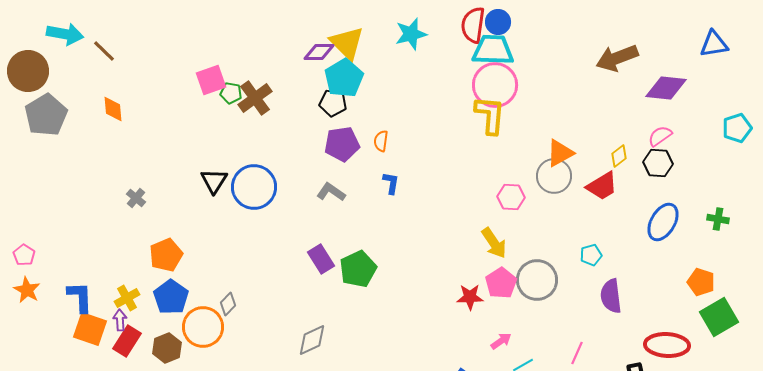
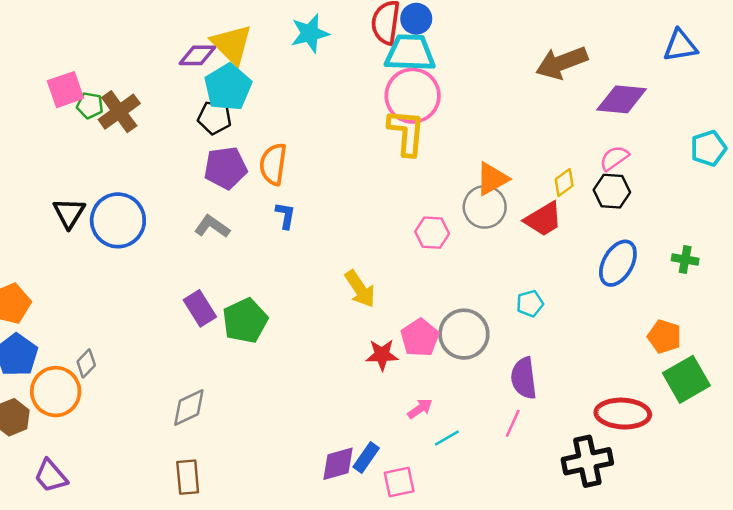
orange semicircle: (381, 141) -> (273, 164), size x1.6
yellow arrow: (494, 243) -> (360, 289), moved
purple semicircle: (611, 296) -> (524, 378), moved

